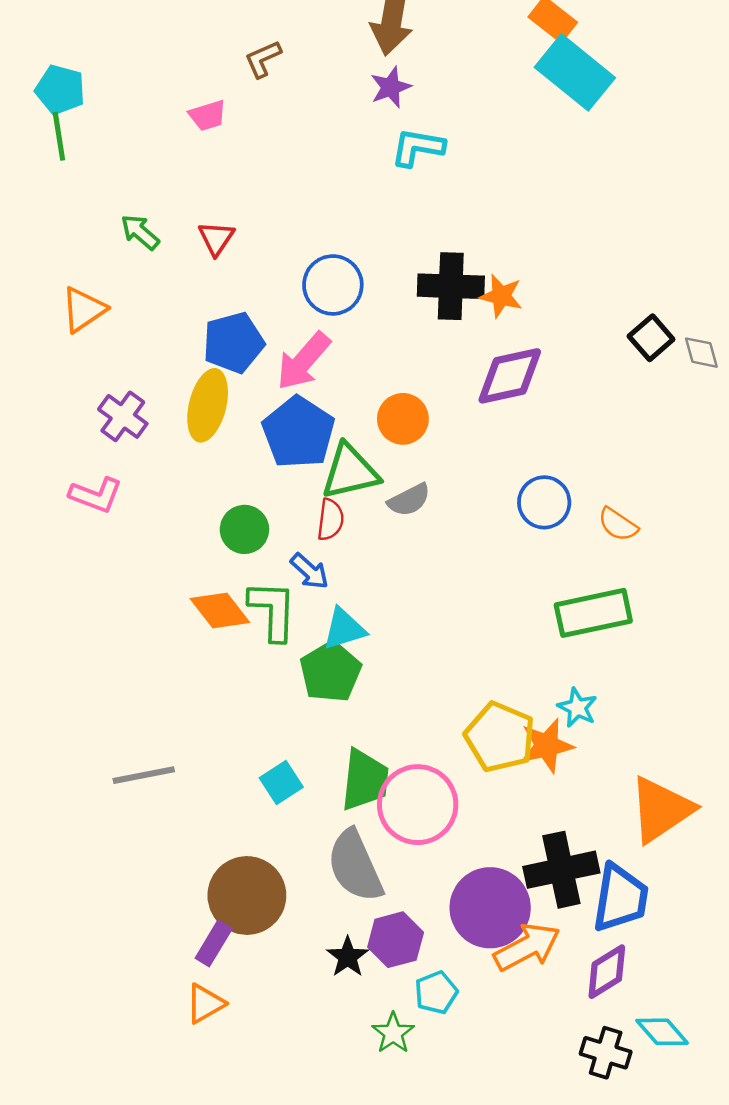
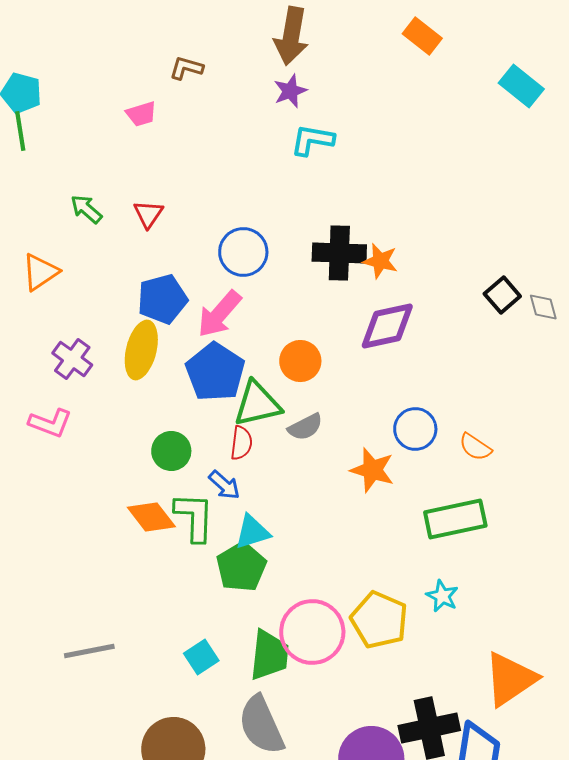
brown L-shape: (263, 59) -> (186, 68), turned 40
cyan rectangle: (575, 72) -> (521, 86), moved, size x0.7
orange star: (547, 746) -> (372, 470), moved, turned 30
pink circle: (418, 805) -> (312, 632), moved

